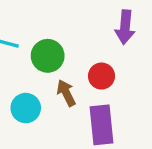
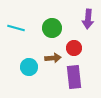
green circle: (48, 56) -> (52, 28), moved
brown arrow: (66, 93) -> (53, 58), turned 112

